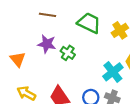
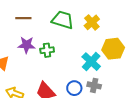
green cross: (68, 53) -> (47, 50), turned -32

